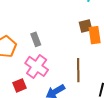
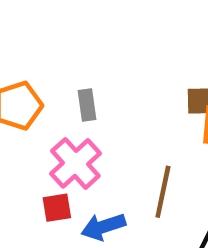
red square: (20, 85) -> (57, 208), moved

